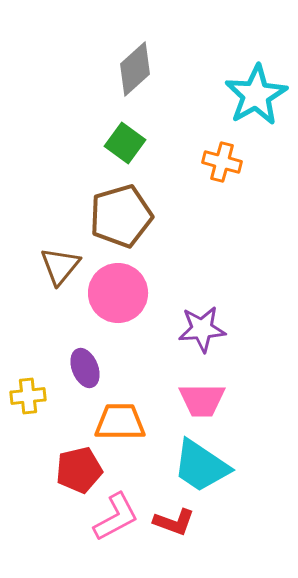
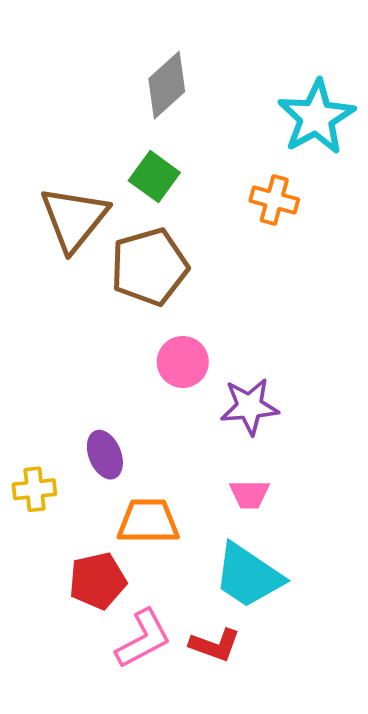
brown triangle: (60, 266) -> (74, 219), moved, size x1.4
pink circle: (118, 293) -> (183, 362), moved, size x0.7
pink trapezoid: (202, 400) -> (250, 494), size x0.7

